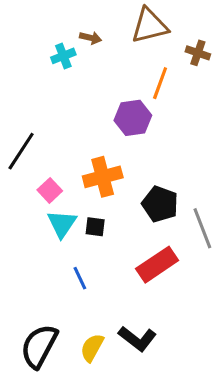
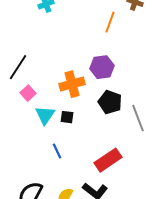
purple hexagon: (133, 118) -> (102, 67), moved
pink square: (50, 190) -> (28, 93), moved
red rectangle: (157, 265) -> (108, 160), moved

